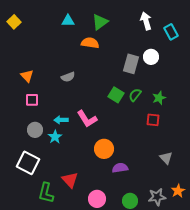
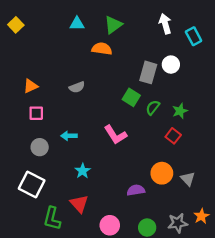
orange triangle: (27, 76) -> (31, 86), turned 48
green square: (116, 95) -> (131, 97), moved
pink L-shape: (87, 119) -> (115, 135), moved
red square: (153, 120) -> (173, 136), turned 32
cyan star: (55, 137) -> (83, 171), moved
orange circle: (104, 149) -> (162, 173), moved

